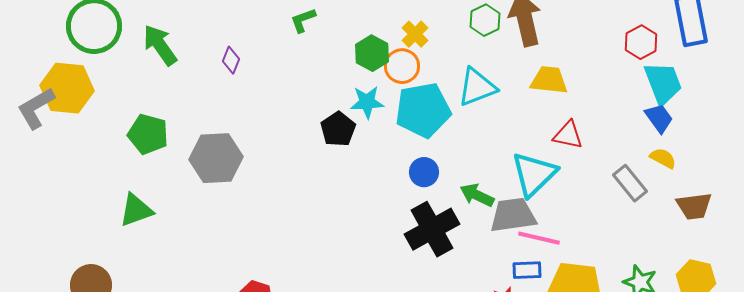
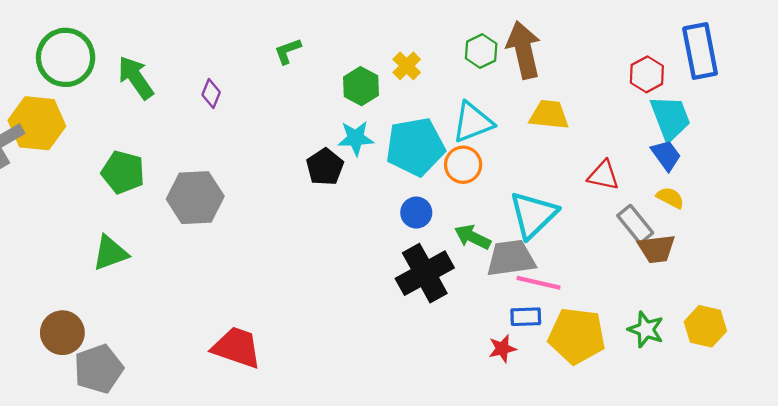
orange circle: (402, 66) -> (463, 165), moved
red triangle: (568, 135) -> (603, 175), moved
brown trapezoid: (694, 206) -> (656, 249), moved

